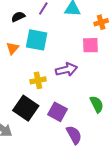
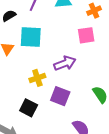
black square: (26, 108) -> (29, 108), size x0.7
purple square: (58, 112) -> (60, 96), moved

